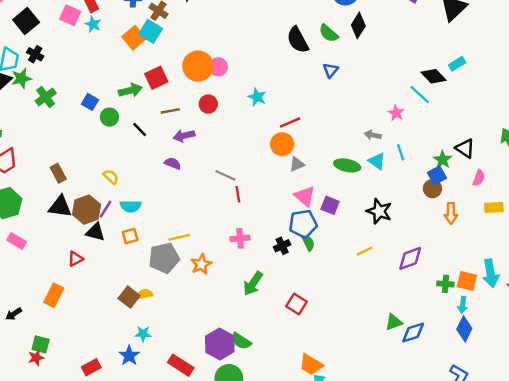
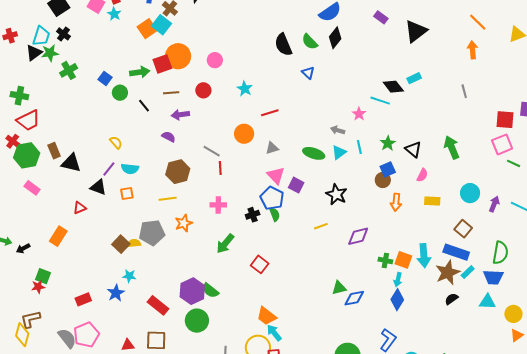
orange circle: (198, 66) -> (178, 56), moved
blue triangle: (331, 70) -> (308, 73), turned -32
cyan line: (420, 95) -> (380, 101), turned -30
orange circle: (282, 144) -> (244, 134), moved
green star: (443, 160) -> (388, 143), moved
cyan triangle: (377, 161) -> (339, 152), turned 42
brown rectangle: (58, 173) -> (54, 151), moved
brown hexagon: (86, 210) -> (178, 172), moved
blue pentagon: (303, 224) -> (272, 198), turned 30
gray pentagon: (164, 258) -> (152, 233), moved

